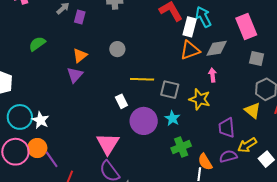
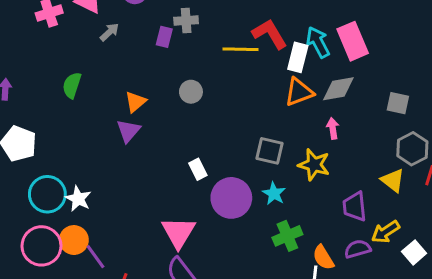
purple rectangle: (80, 17) -> (164, 37), moved
pink rectangle: (246, 27) -> (353, 41), moved
green semicircle: (37, 44) -> (72, 85), turned -36
yellow line: (142, 79) -> (240, 49), moved

